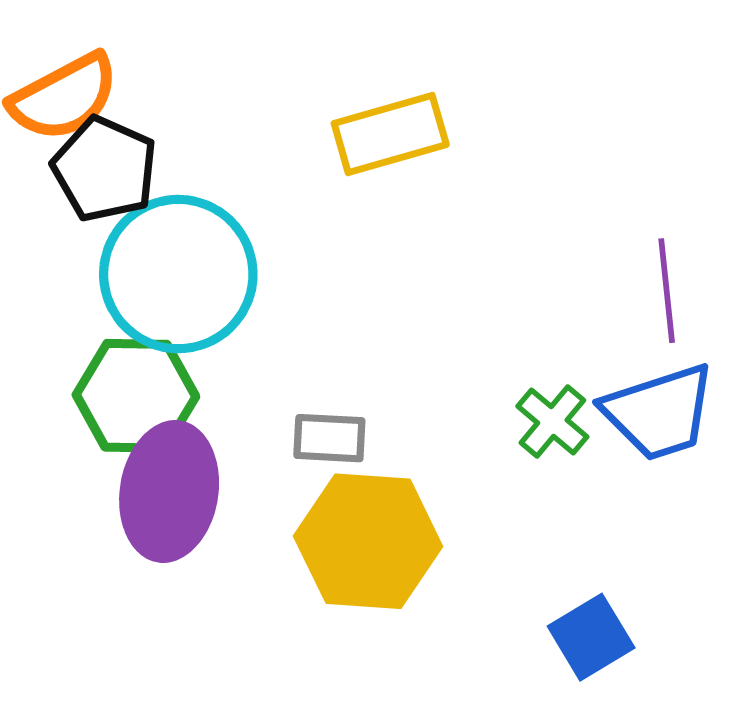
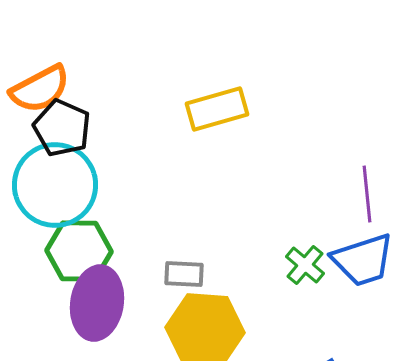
cyan circle: (178, 274) -> (55, 185), moved

